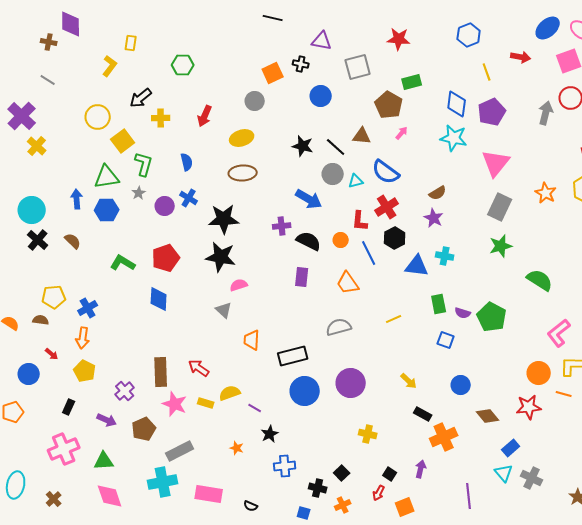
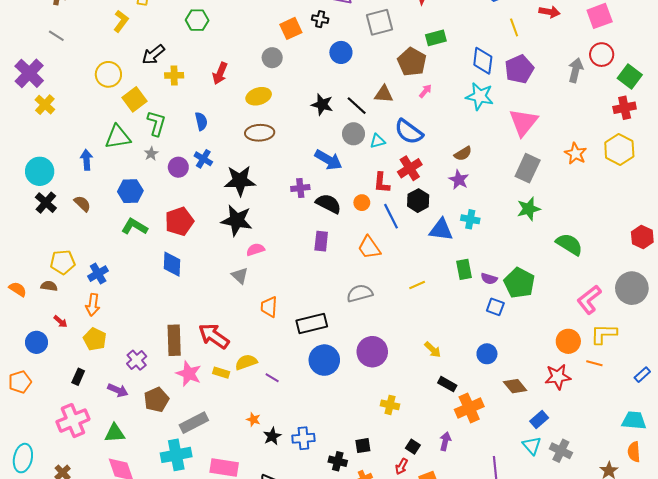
blue hexagon: (107, 210) -> (130, 191), moved
blue square: (446, 340) -> (495, 307), moved
red arrow: (199, 368) -> (214, 336), size x1.4
black star: (270, 434) -> (272, 436), moved
black square: (342, 473) -> (363, 446), turned 35

